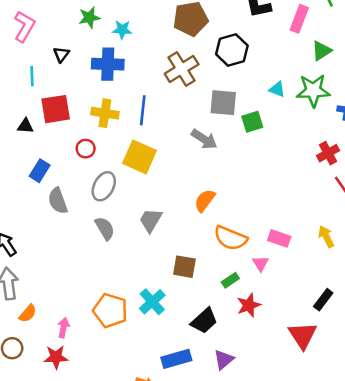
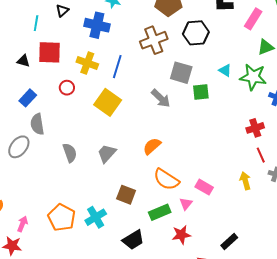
gray ellipse: (104, 186) -> (19, 147), moved
yellow arrow: (326, 237) -> (245, 181), moved
green rectangle: (230, 280) -> (160, 212), size x1.5
red star: (249, 305) -> (181, 235), moved

